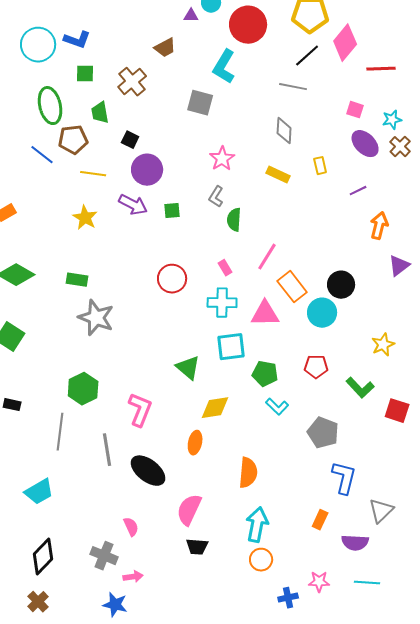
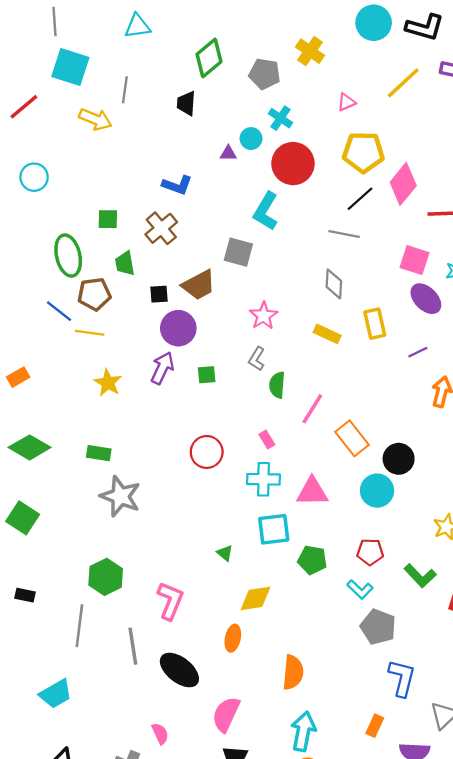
blue L-shape: (77, 40) -> (177, 185), moved
cyan circle: (38, 45) -> (34, 177), moved, size x0.7
brown trapezoid: (165, 48) -> (199, 285), moved, size x1.4
pink square: (355, 110) -> (414, 260), size x1.5
black square: (130, 140) -> (159, 294), turned -30
yellow rectangle: (320, 166) -> (375, 324), size x1.5
yellow line: (93, 174) -> (90, 333), moved
purple arrow: (133, 205) -> (162, 368), turned -92
pink line: (267, 257) -> (312, 409), moved
orange rectangle: (292, 287) -> (352, 438), moved
green triangle: (188, 368) -> (225, 553), size x0.6
cyan L-shape: (277, 407) -> (360, 589), moved

